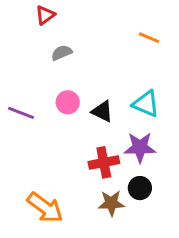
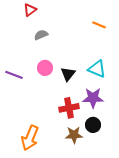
black triangle: (102, 111) -> (68, 74), turned 42
orange arrow: (45, 208) -> (30, 138), turned 75

